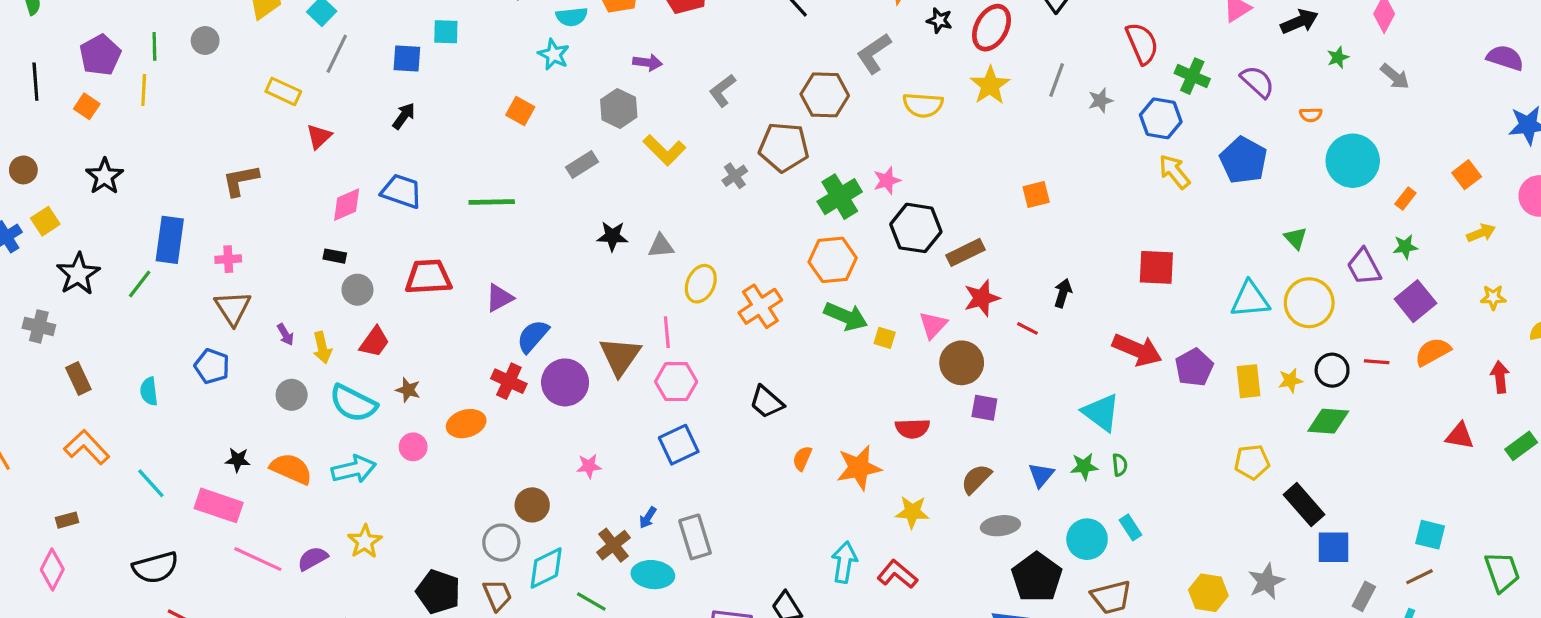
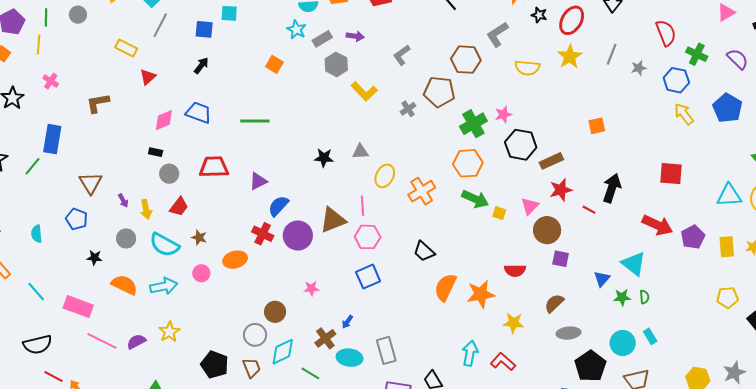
gray rectangle: (582, 164) -> (322, 39), moved
black star: (612, 236) -> (324, 158), moved
pink cross: (228, 259) -> (51, 81), moved, turned 35
black arrow: (1063, 293) -> (612, 188), size x1.6
brown triangle: (620, 356) -> (333, 220), turned 32
orange semicircle: (802, 458) -> (445, 287), size x1.8
black star: (238, 460) -> (94, 258), moved
blue triangle: (1041, 475) -> (602, 279), moved
gray rectangle: (695, 537) -> (386, 350), moved

